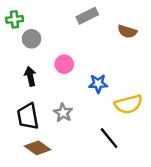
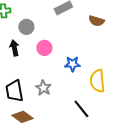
gray circle: (32, 39) -> (26, 27), moved
black arrow: (30, 76) -> (14, 48), moved
yellow semicircle: (128, 104) -> (97, 81), turned 100

